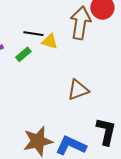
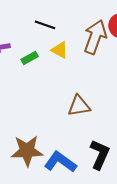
black line: (33, 34) -> (45, 25), moved

